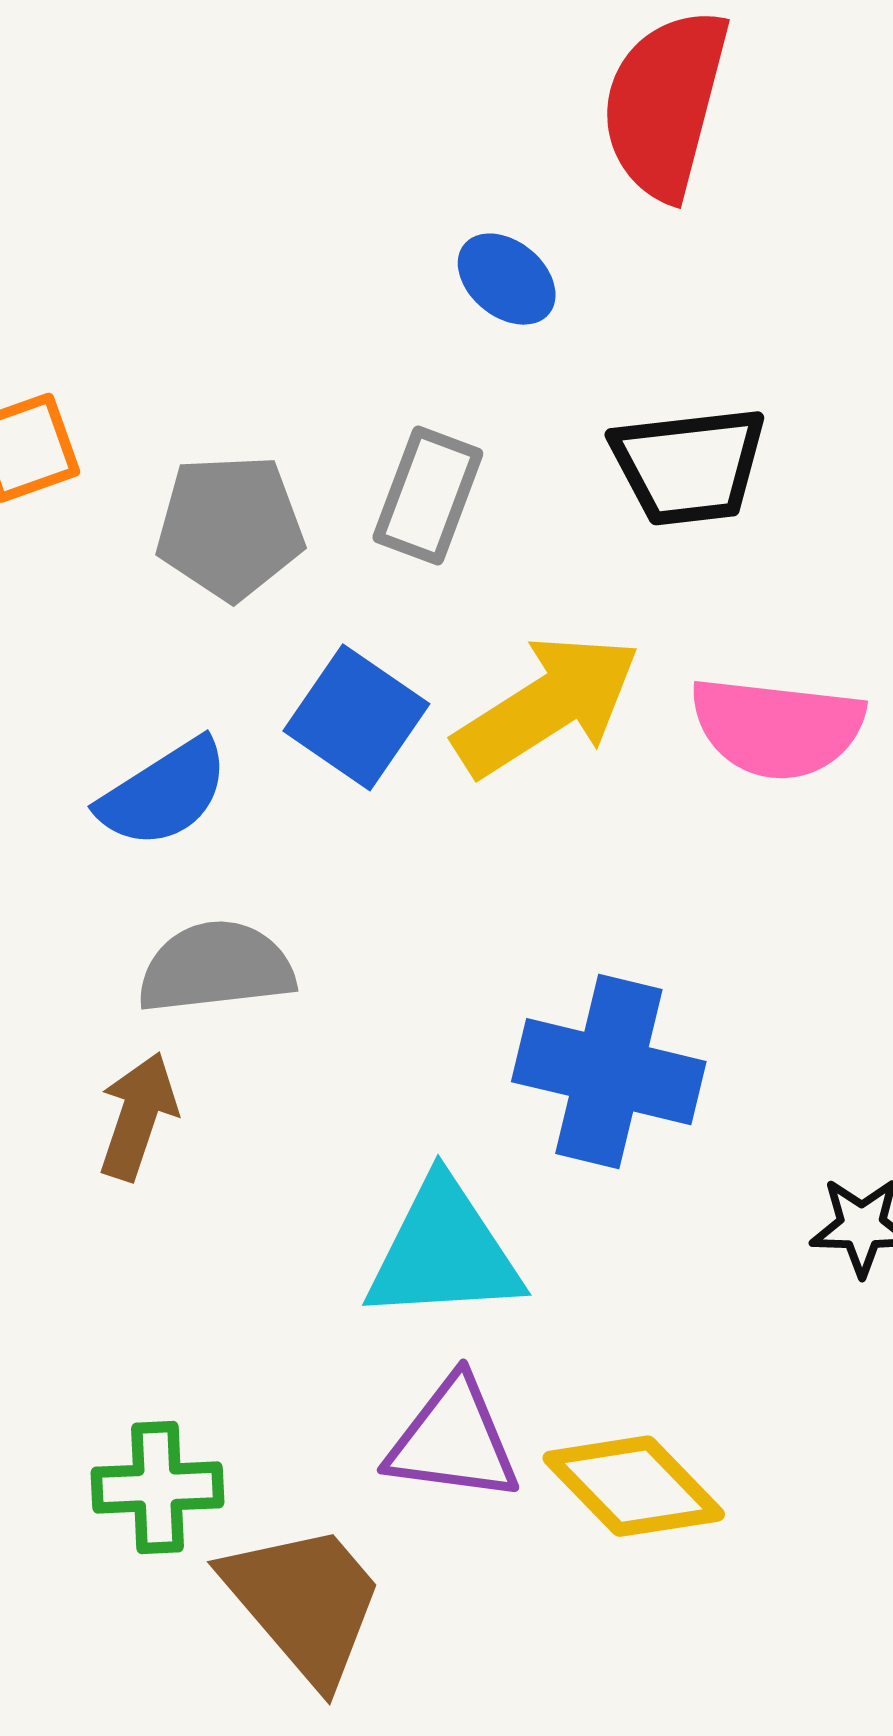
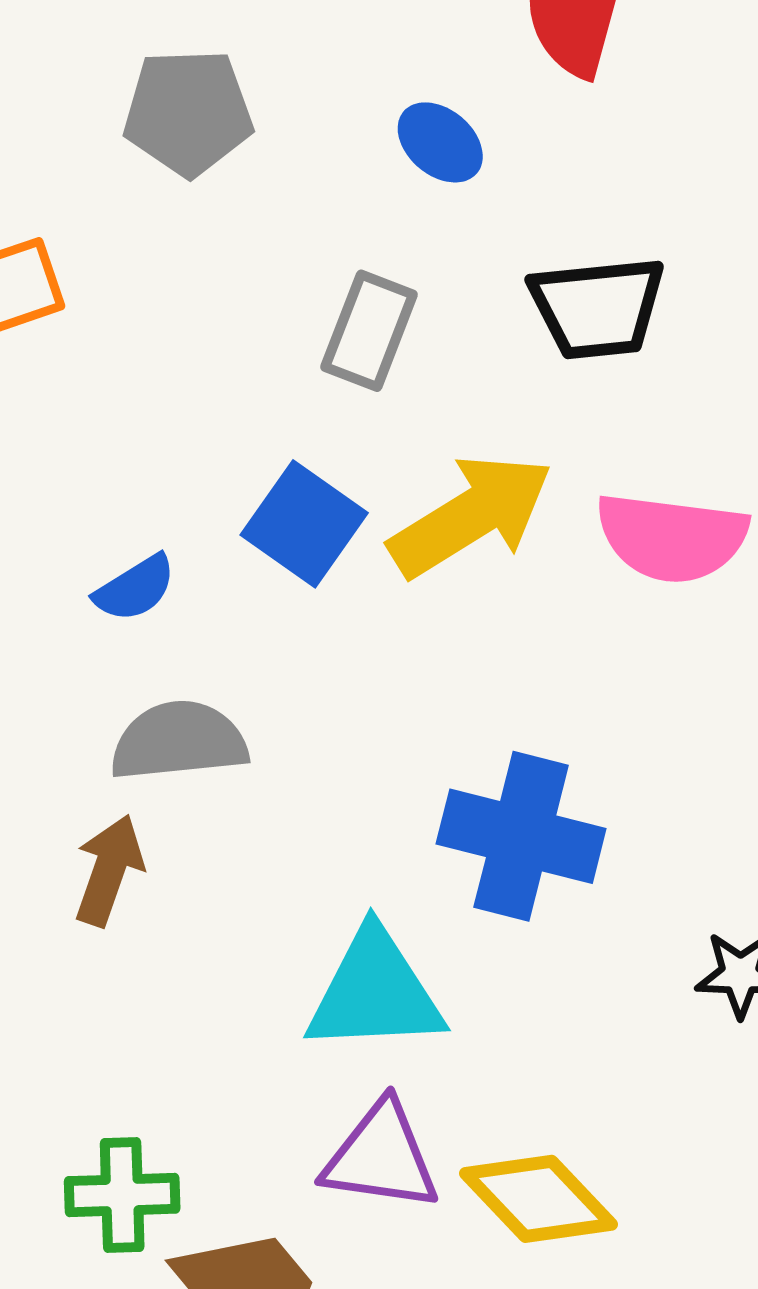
gray pentagon: (230, 527) -> (188, 112), moved
blue semicircle: (164, 793) -> (135, 588), size x0.7

